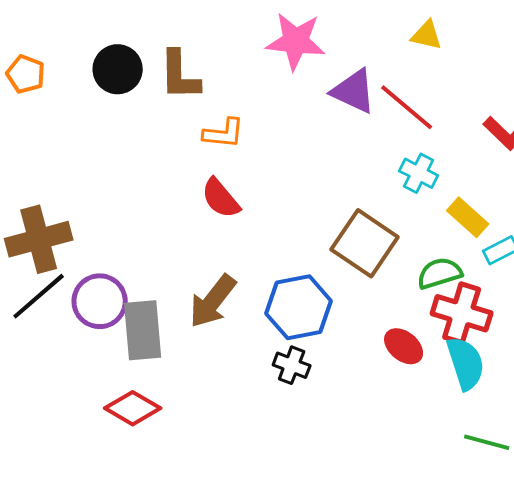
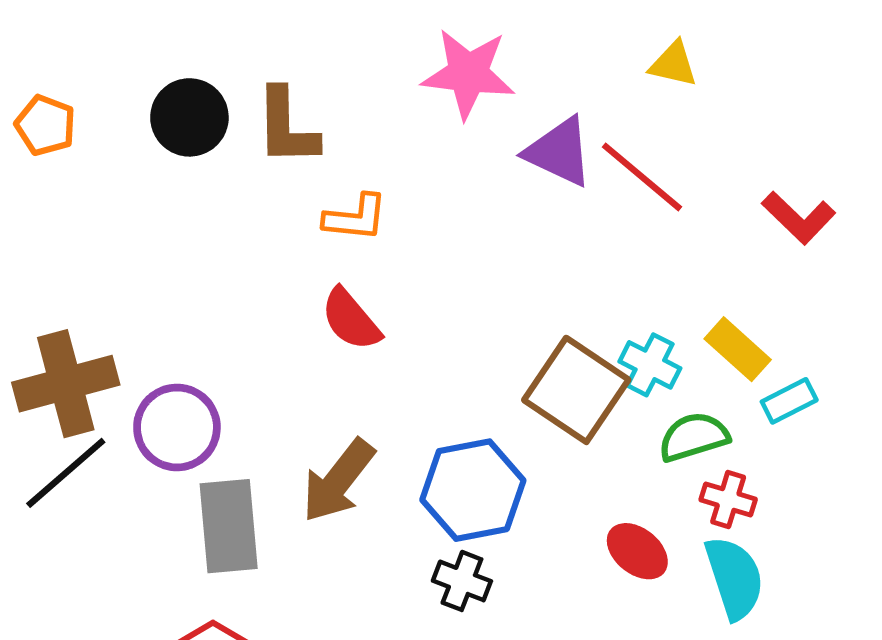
cyan cross: (419, 173) -> (650, 365), moved
purple circle: (100, 301) -> (177, 427), moved
red cross: (462, 313) -> (728, 500), size x0.6

